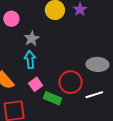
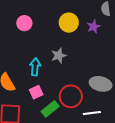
gray star: (32, 39) -> (59, 56), moved
green rectangle: (52, 98) -> (50, 109), turned -72

